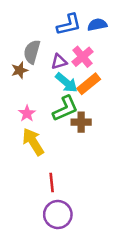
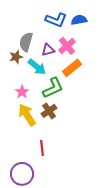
blue L-shape: (69, 25) -> (56, 20), turned 35
cyan arrow: (66, 83) -> (37, 67), moved
brown cross: (81, 122) -> (49, 111), moved, turned -35
purple circle: (58, 214) -> (22, 174), moved

